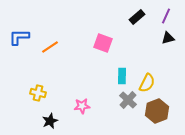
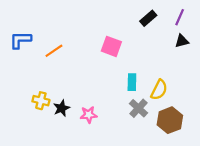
black star: (50, 121) -> (62, 108), moved

